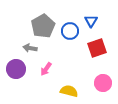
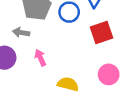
pink arrow: (46, 69) -> (40, 58), turned 120

